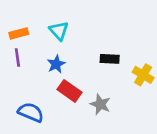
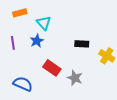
orange rectangle: (19, 33) -> (20, 13), moved
blue star: (56, 64) -> (37, 41), moved

